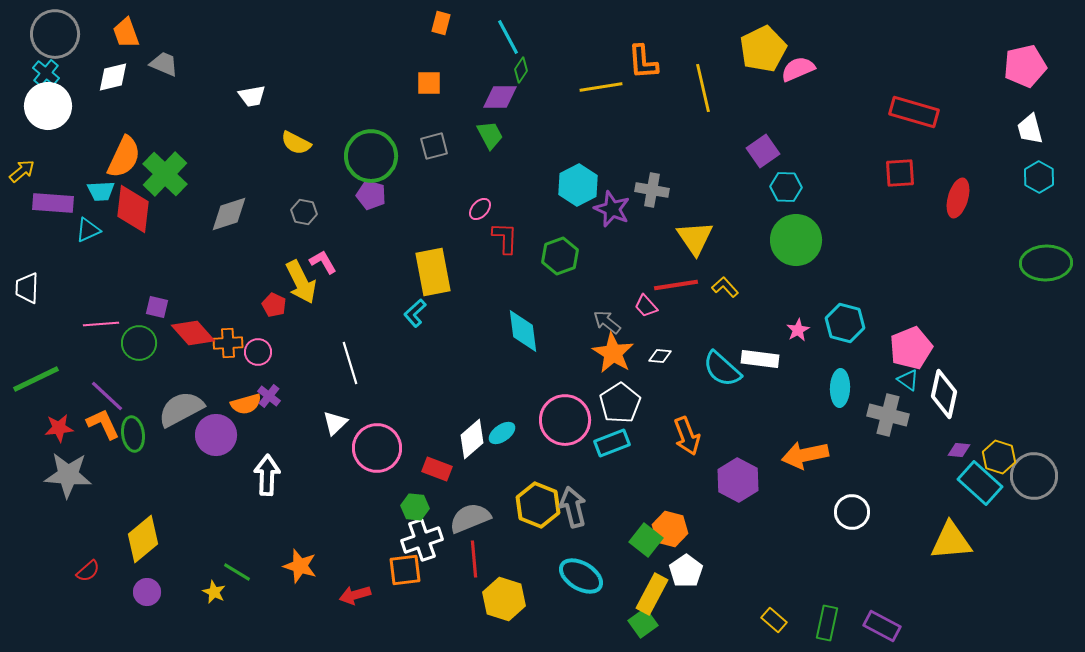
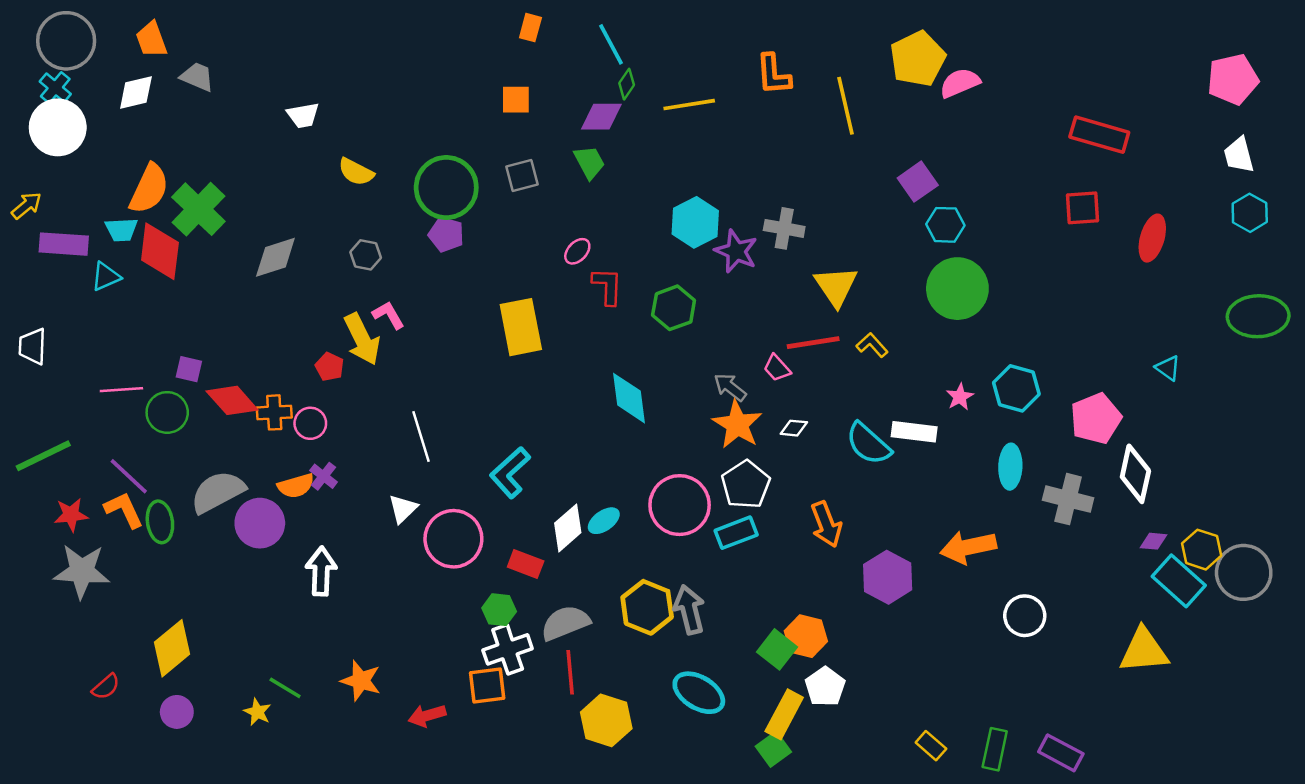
yellow line: (601, 87) -> (689, 105), moved
cyan L-shape: (415, 313) -> (510, 473), moved, size x1.5
cyan triangle: (908, 380) -> (1168, 368), moved

